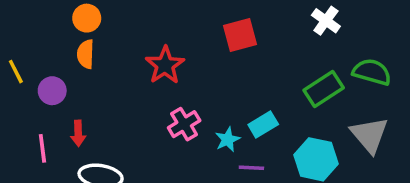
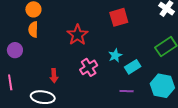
red arrow: (78, 133) -> (54, 76), moved
cyan star: (228, 139) -> (115, 55), moved

